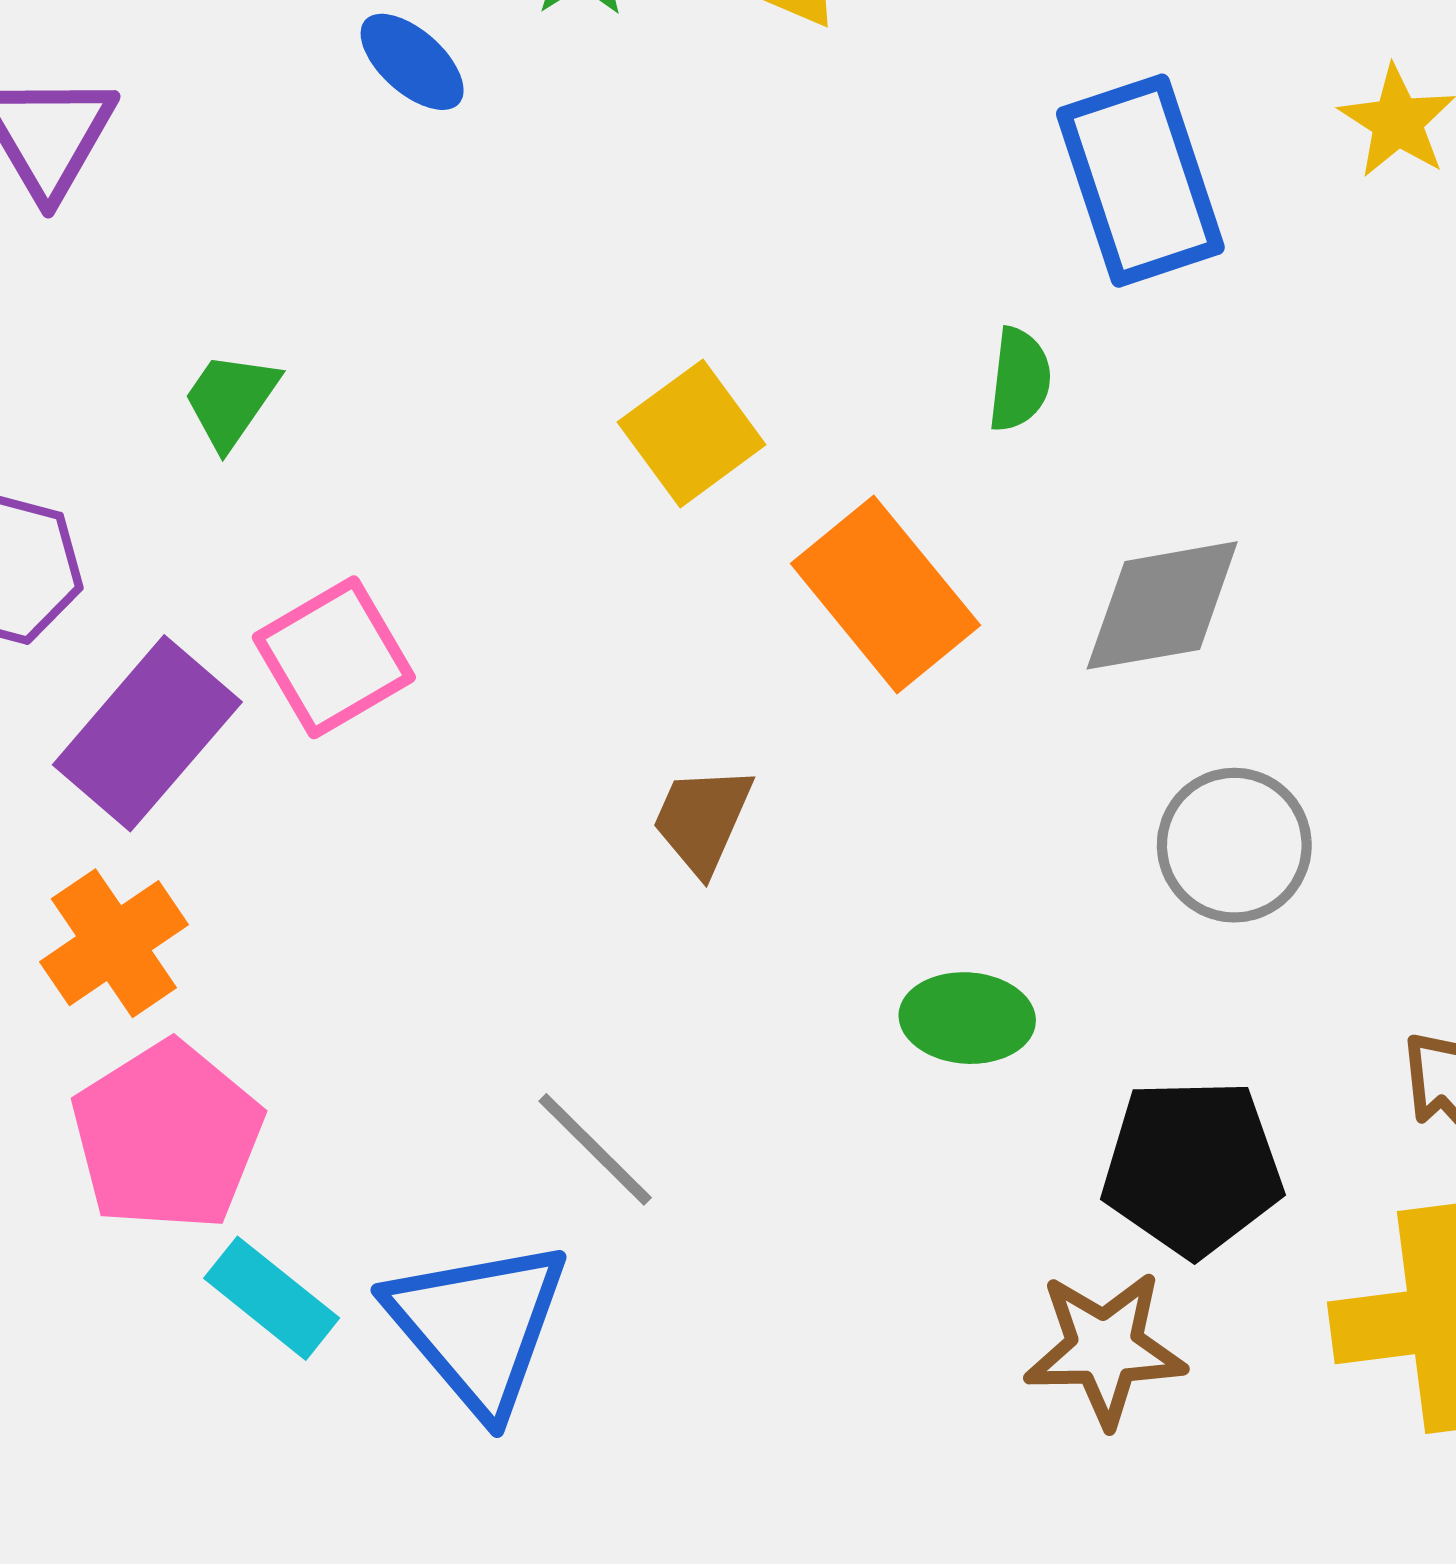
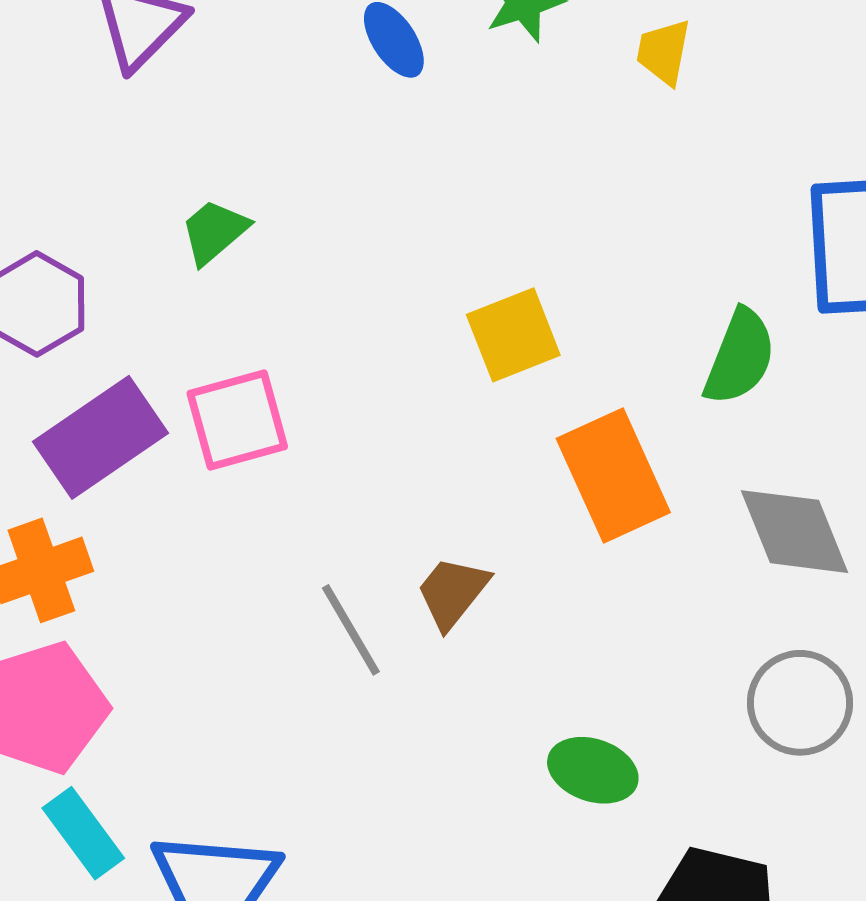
green semicircle: (1019, 380) -> (740, 357), size x1.4
gray diamond: (1162, 605) -> (794, 532), turned 63
gray line: (595, 1149) -> (351, 630), moved

